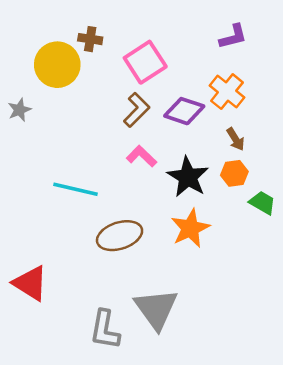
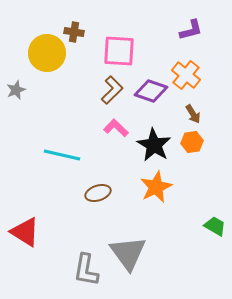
pink square: (145, 62) -> (119, 51), turned 36
green trapezoid: (262, 203) -> (215, 226), moved
brown ellipse: (120, 236) -> (98, 193), size x0.7

